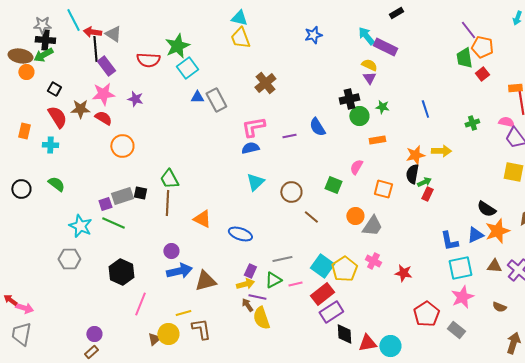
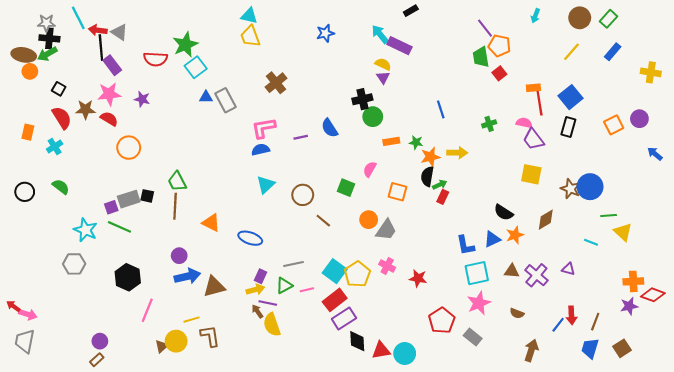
green star: (382, 107) -> (416, 142), moved
cyan cross: (50, 145) -> (55, 147), turned -35
orange star: (497, 231) -> (515, 235), size x0.7

